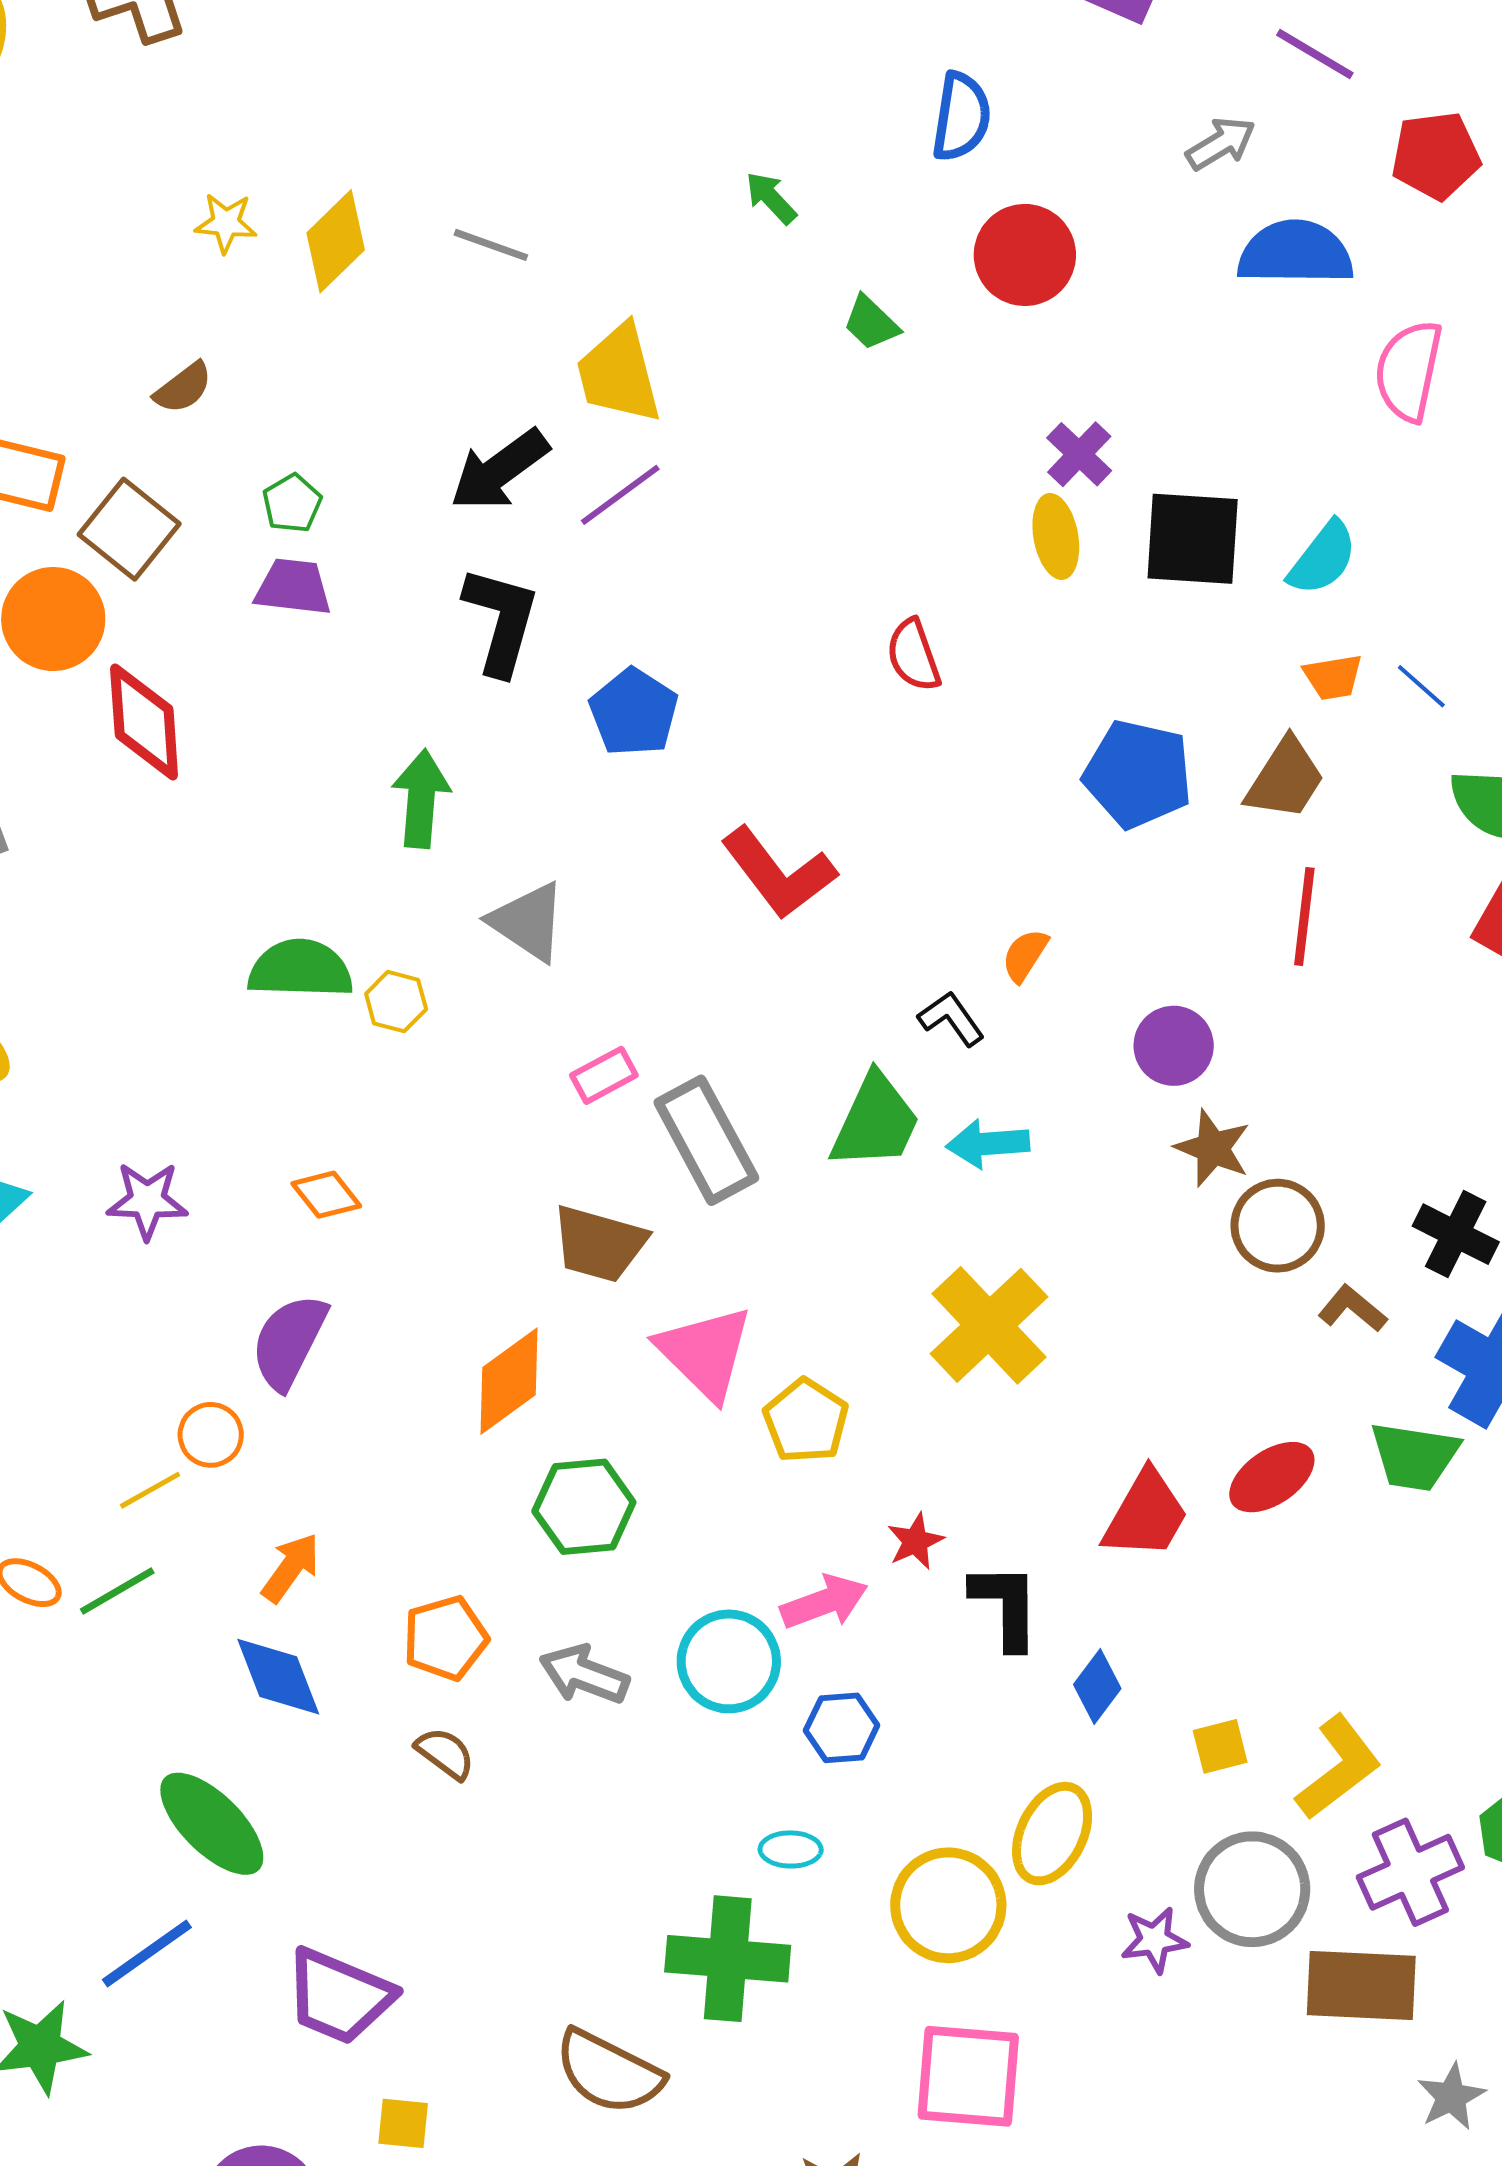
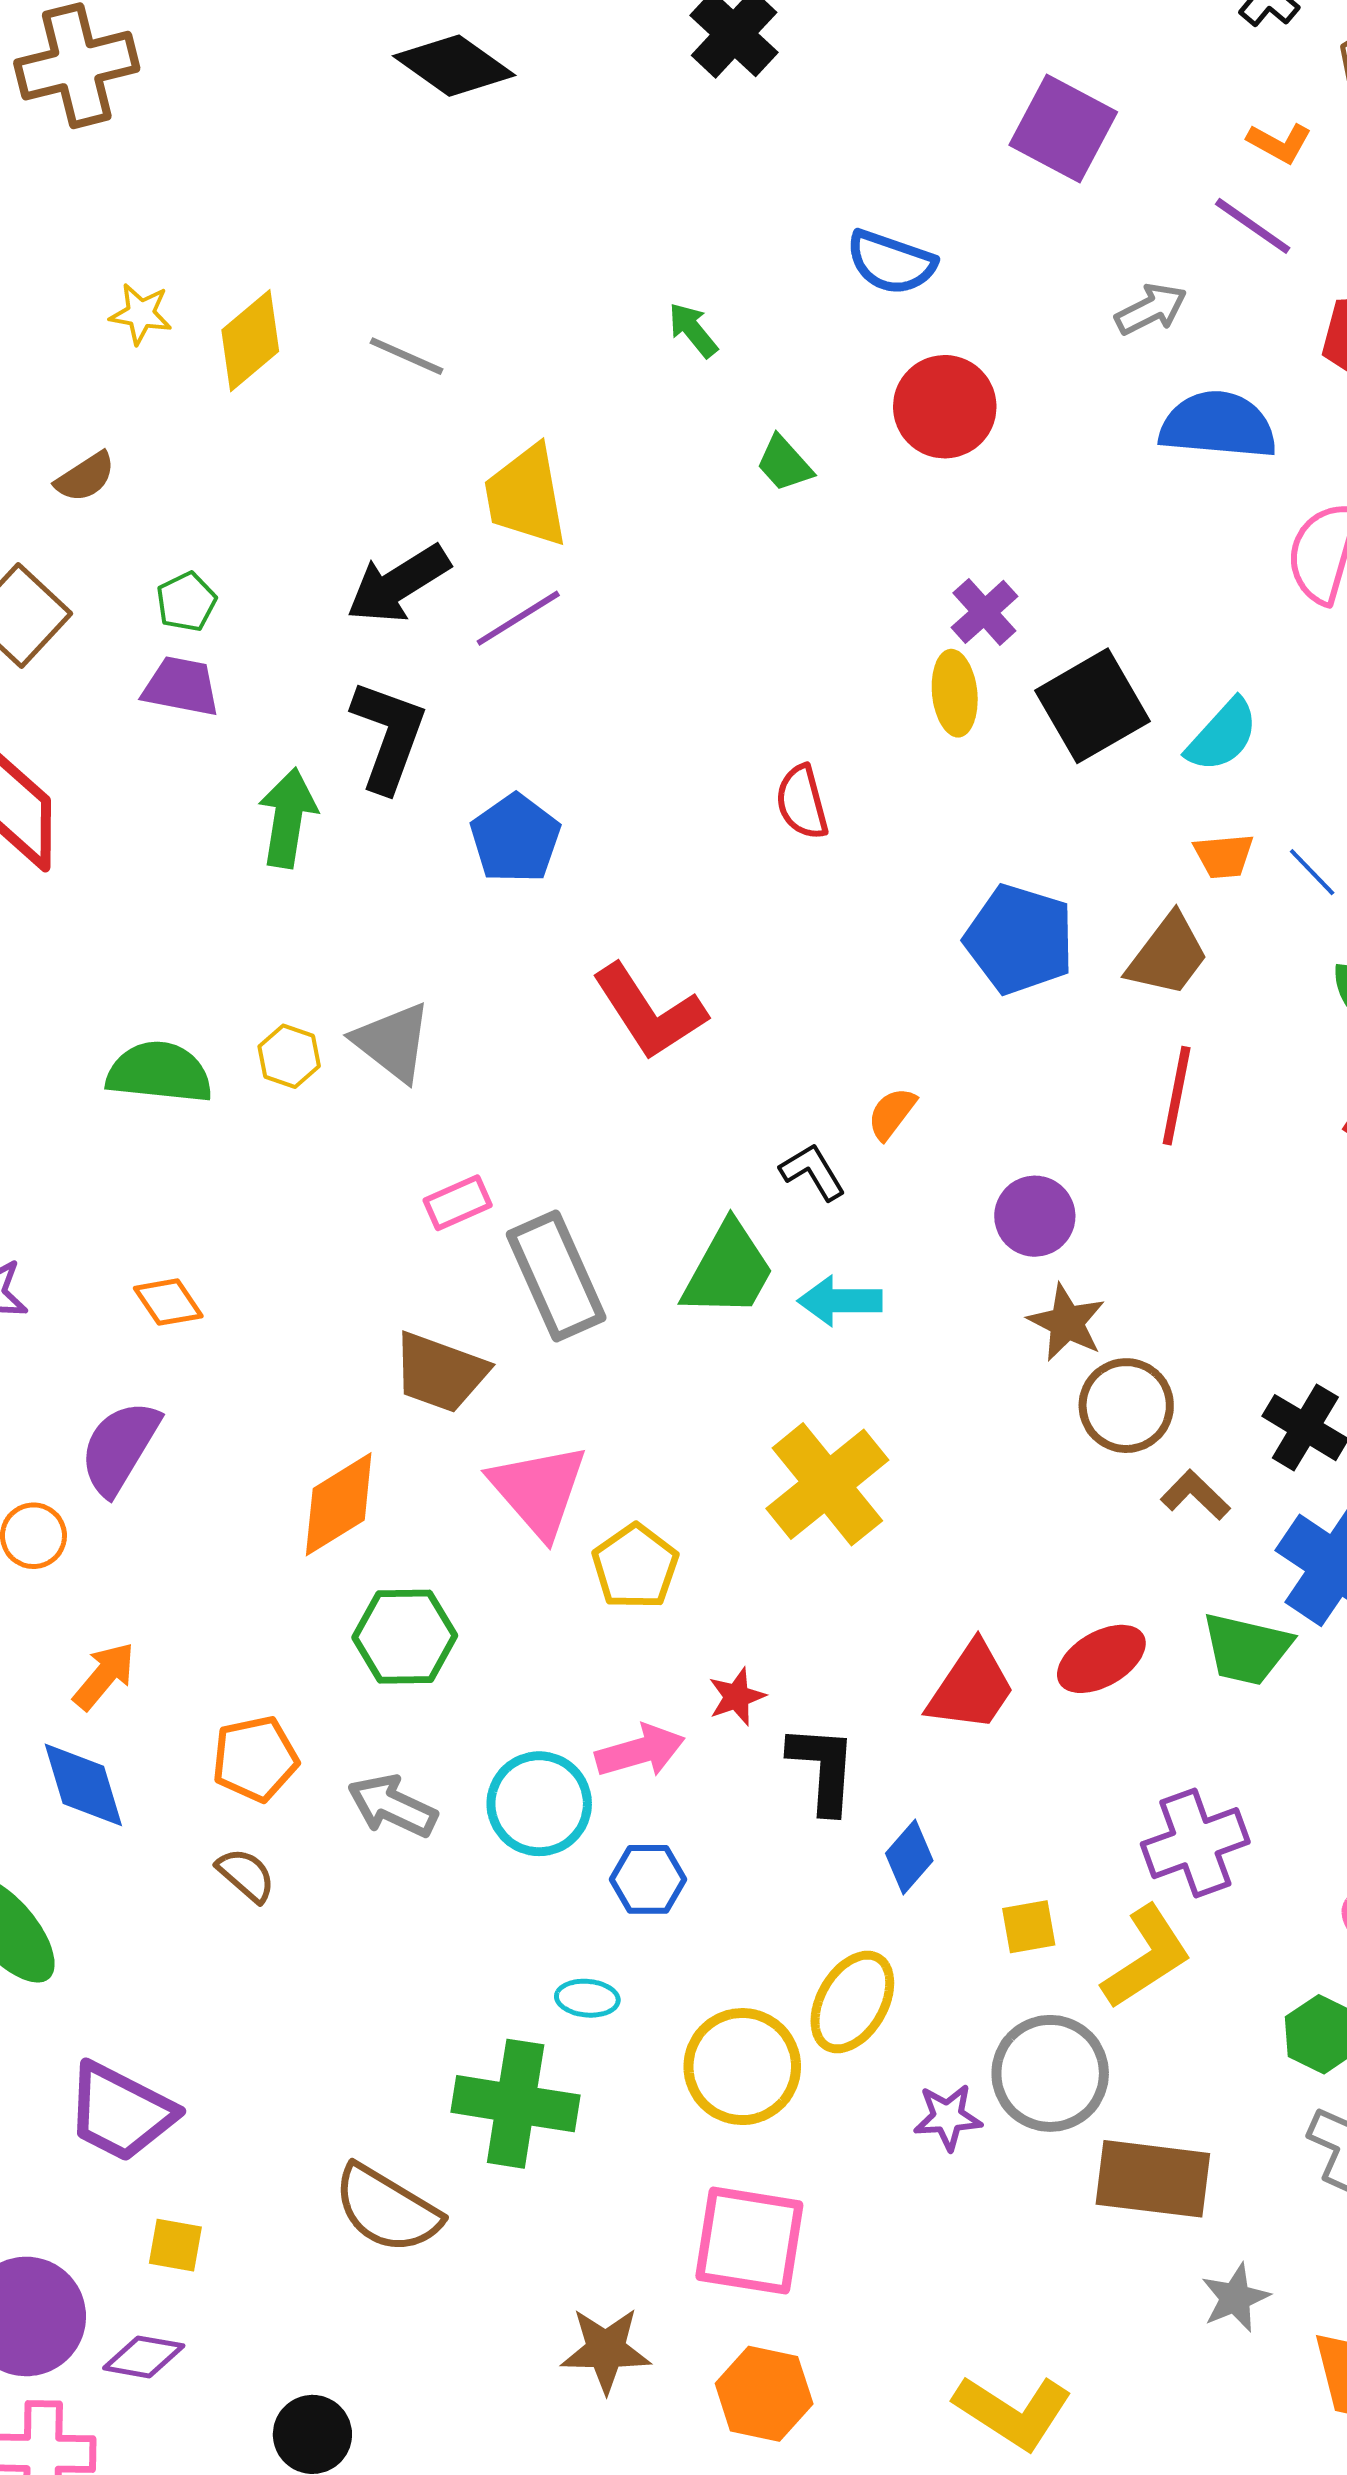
blue semicircle: (961, 117) -> (891, 262), turned 96
black square: (1193, 539) -> (1092, 706), turned -38
green arrow: (421, 799) -> (288, 818), moved
yellow hexagon: (396, 1002) -> (289, 1056), moved
purple cross: (1410, 1872) -> (1195, 1843), moved

